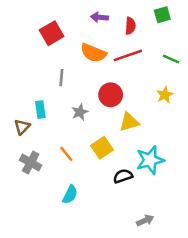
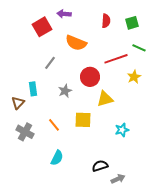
green square: (162, 15) -> (132, 23), moved
purple arrow: (100, 17) -> (64, 14), moved
red line: (128, 55) -> (116, 59), moved
gray line: (61, 78) -> (50, 63), turned 32
yellow square: (102, 148) -> (83, 120), turned 36
cyan star: (150, 160) -> (122, 130), size x0.6
black semicircle: (123, 176) -> (100, 166), moved

